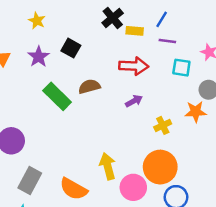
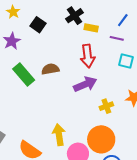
blue line: (162, 19) -> (123, 20), moved
black square: (71, 48) -> (38, 25), moved
red arrow: (134, 66) -> (88, 56), turned 75
purple arrow: (134, 101) -> (85, 84), size x1.6

